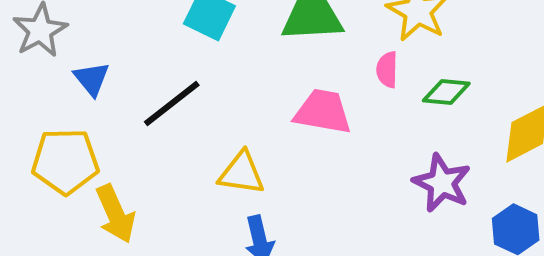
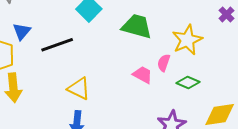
blue triangle: (92, 79) -> (22, 31), moved
pink trapezoid: (323, 112) -> (143, 75), moved, size x0.7

